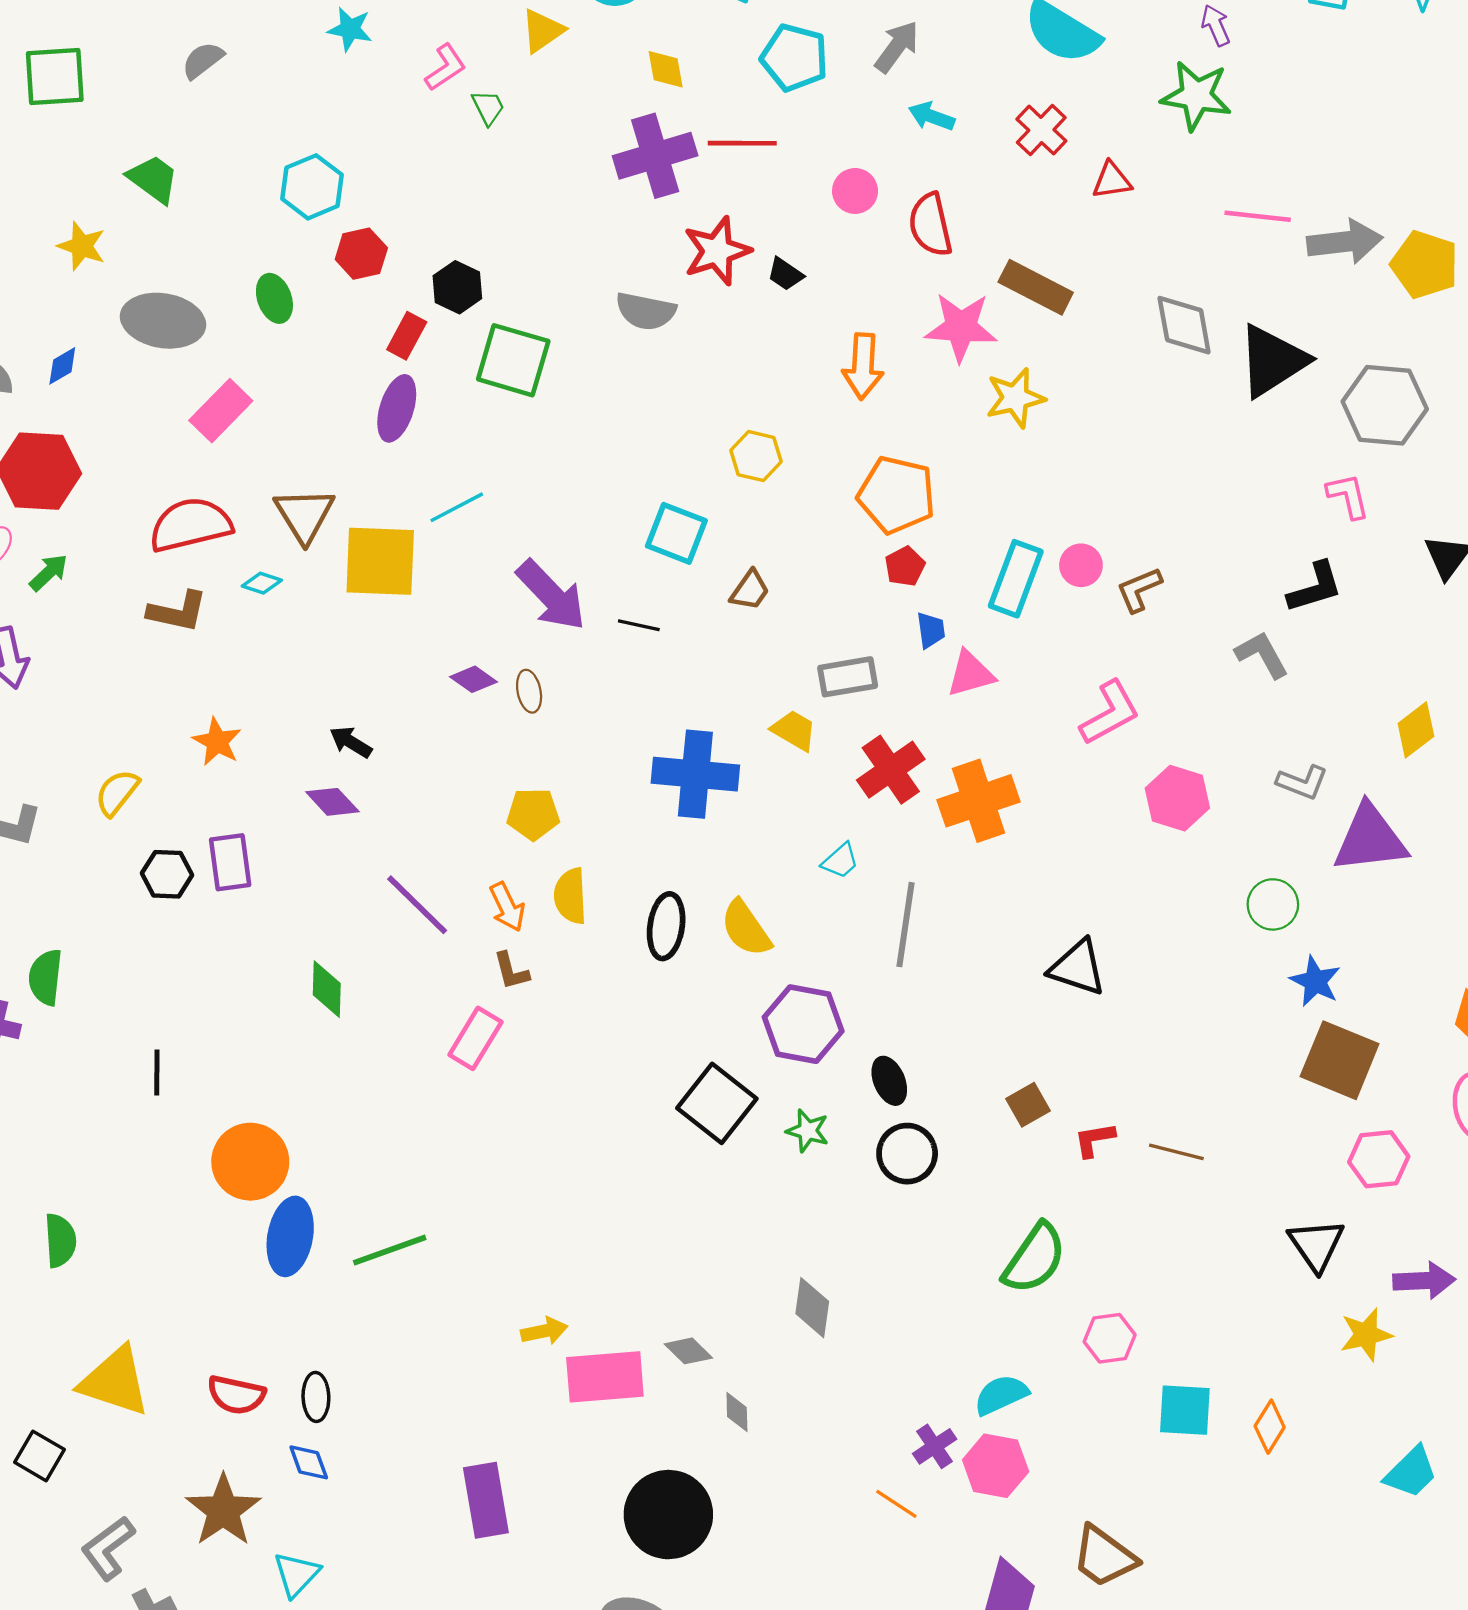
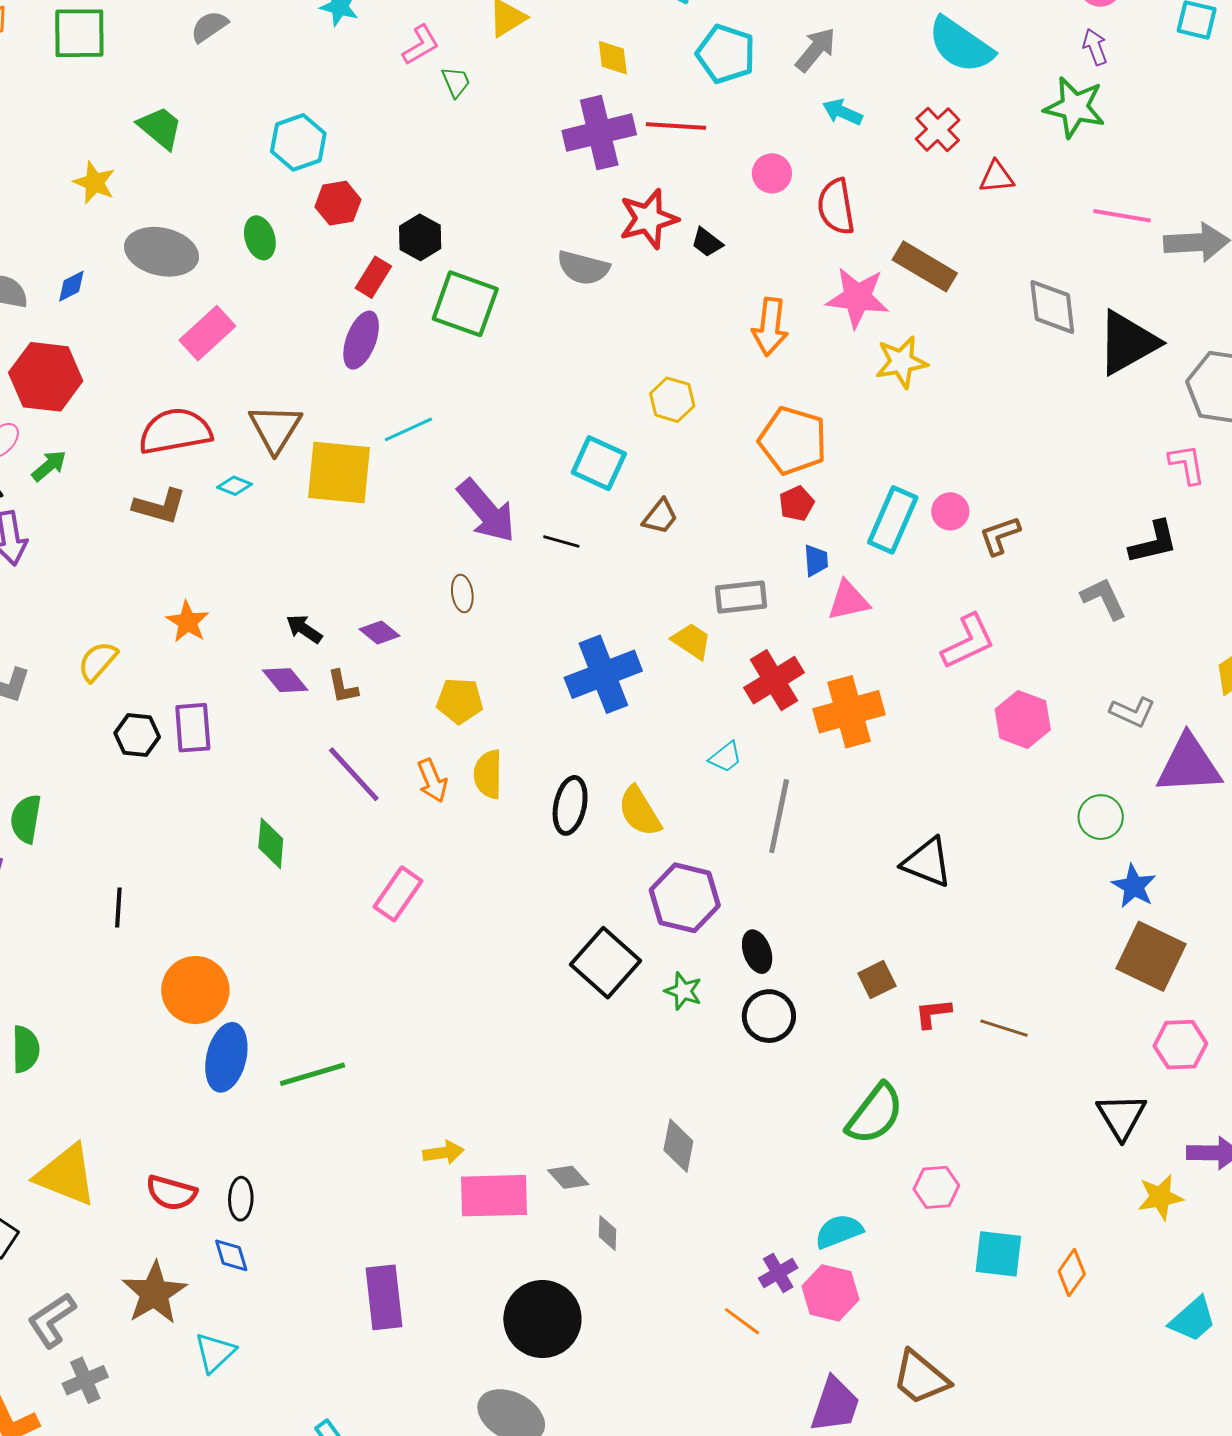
purple diamond: (474, 679) -> (379, 632), moved
blue cross: (695, 774) -> (603, 674), turned -30
brown L-shape: (511, 971) -> (343, 687), moved

